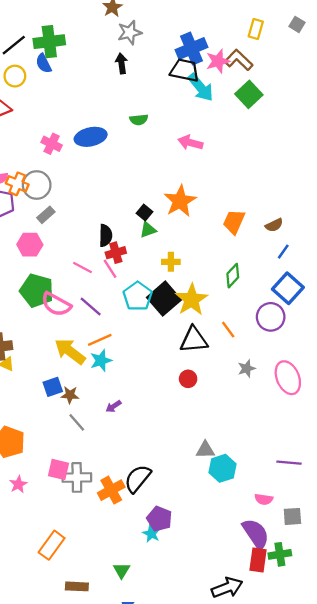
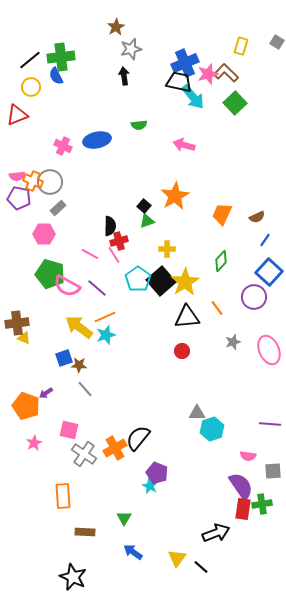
purple arrow: (114, 406) -> (46, 393), moved
gray cross: (77, 477) -> (84, 454), moved, turned 35
orange rectangle: (52, 545) -> (63, 496), turned -40

